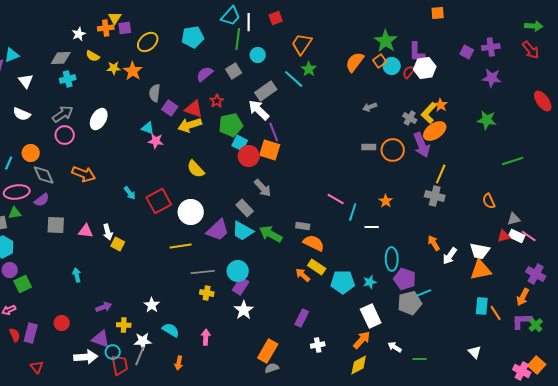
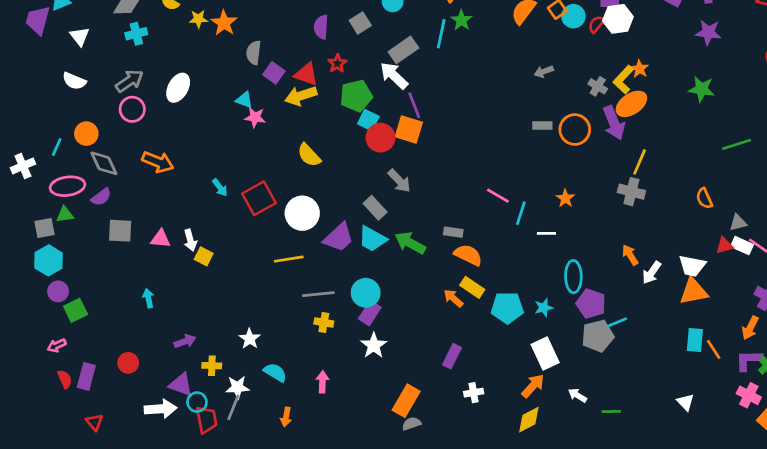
purple semicircle: (205, 74) -> (321, 27), turned -48
cyan line: (294, 79) -> (441, 34), turned 60
pink cross: (522, 371) -> (749, 395), moved

